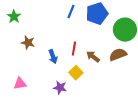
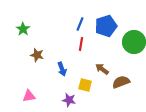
red line: (74, 49) -> (81, 44), moved
brown semicircle: (118, 55) -> (121, 82), moved
yellow square: (76, 73) -> (85, 85), turned -32

